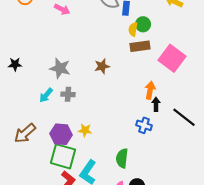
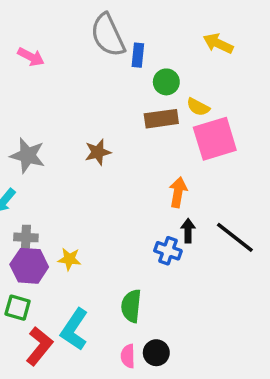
yellow semicircle: (133, 29) -> (198, 107), moved, turned -72
pink square: (172, 58) -> (215, 139), turned 36
gray cross: (68, 94) -> (26, 237), moved
black arrow: (156, 104) -> (188, 231), moved
green square: (63, 156) -> (18, 308), moved, size x0.6

